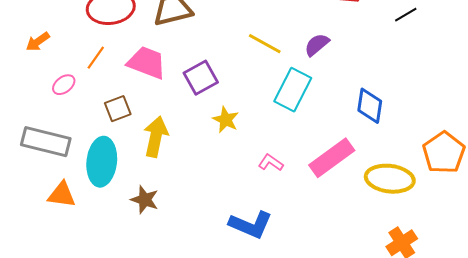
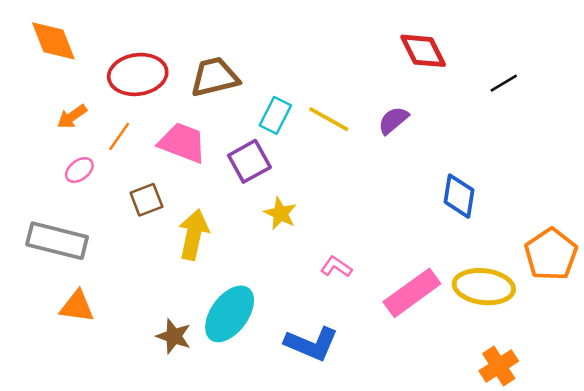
orange arrow: (38, 42) -> (72, 117), moved
cyan rectangle: (293, 90) -> (275, 115), moved, size x0.7
pink rectangle: (332, 158) -> (412, 293), moved
cyan ellipse: (102, 162) -> (230, 314), moved, turned 30
brown star: (145, 200) -> (174, 336), moved

